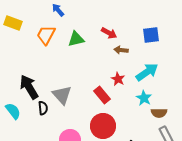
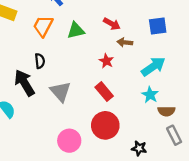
red star: (118, 79) -> (106, 61), moved
black semicircle: (43, 108) -> (40, 61), moved

